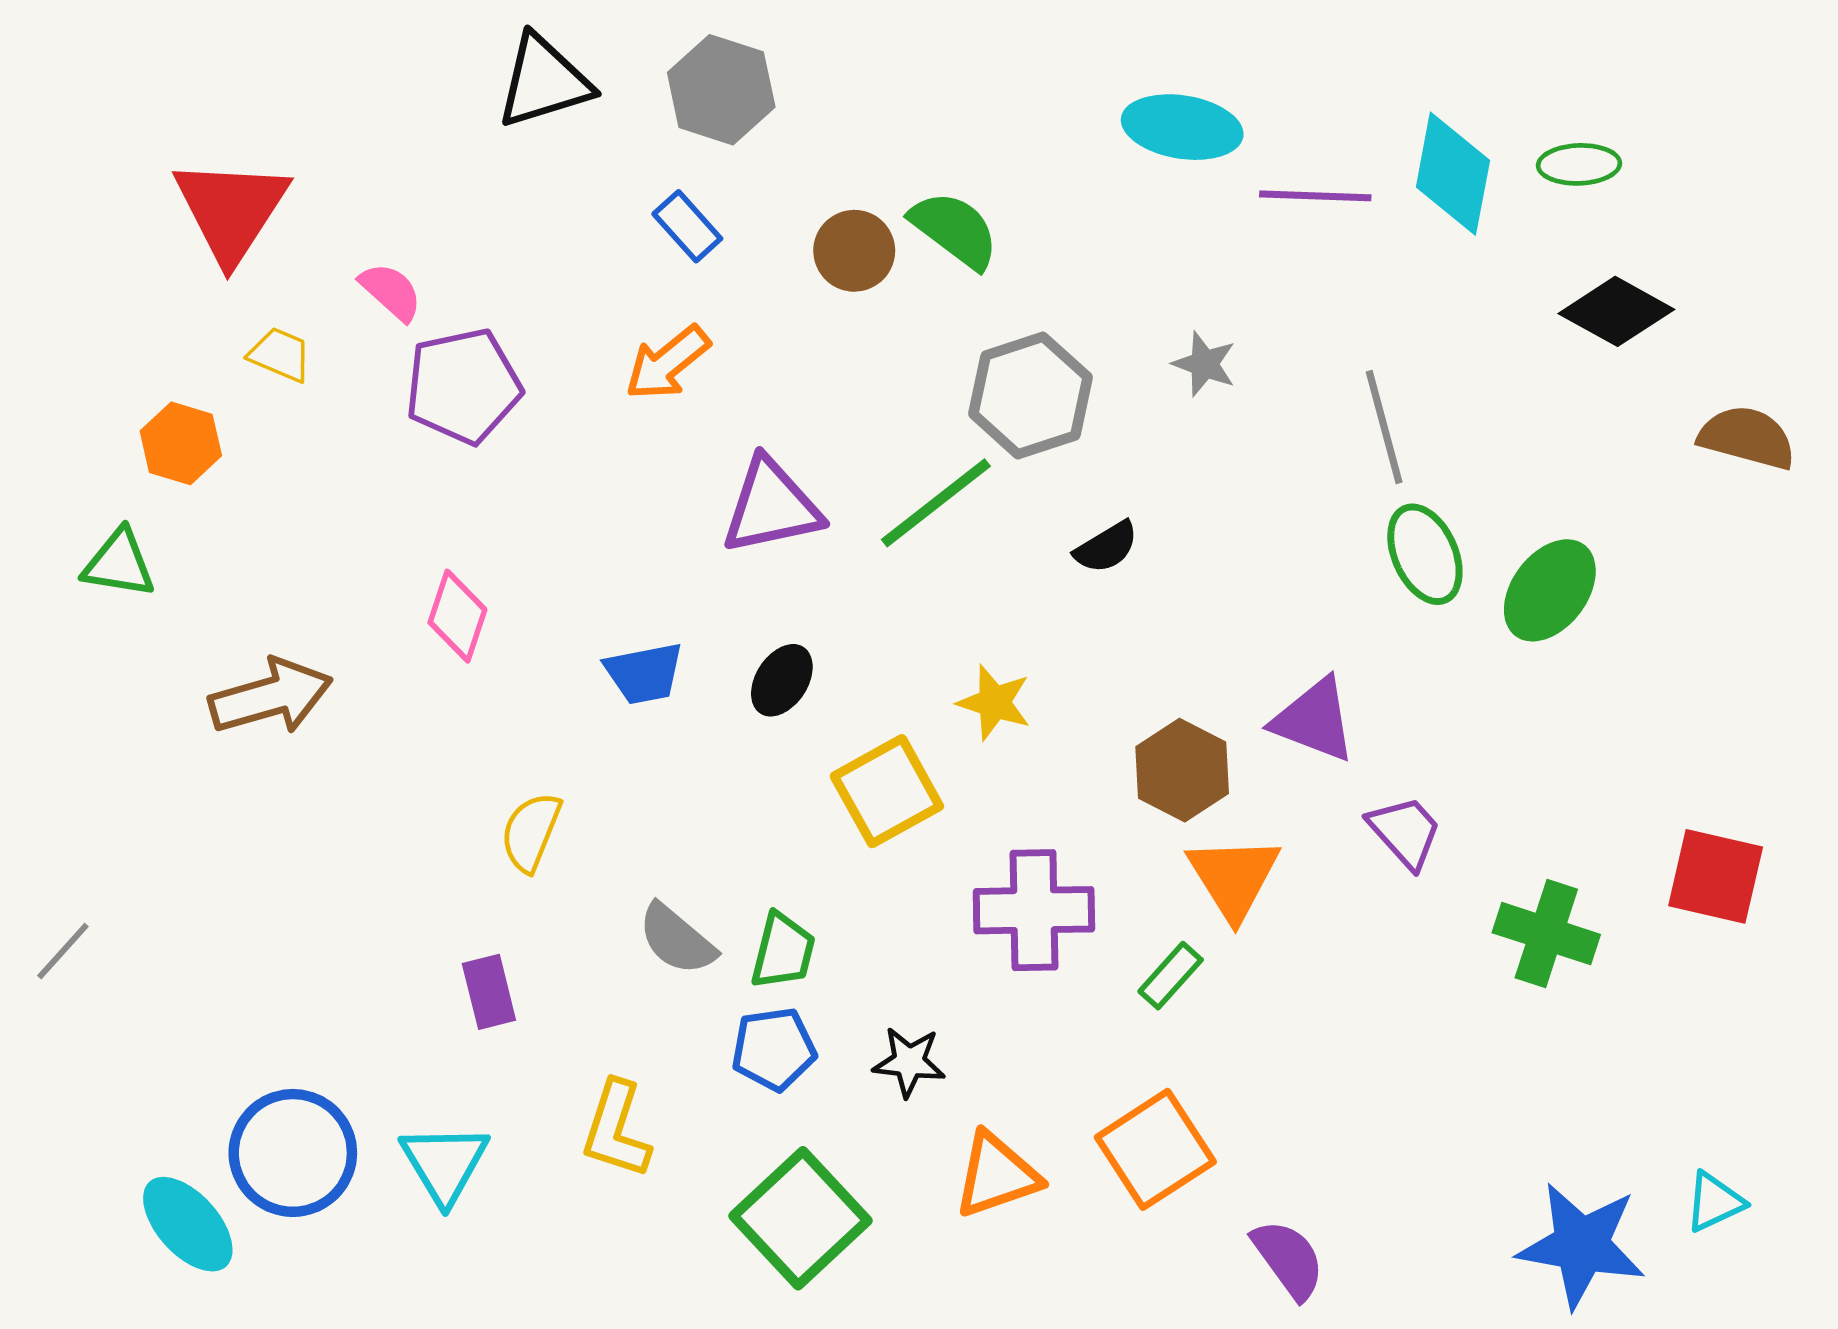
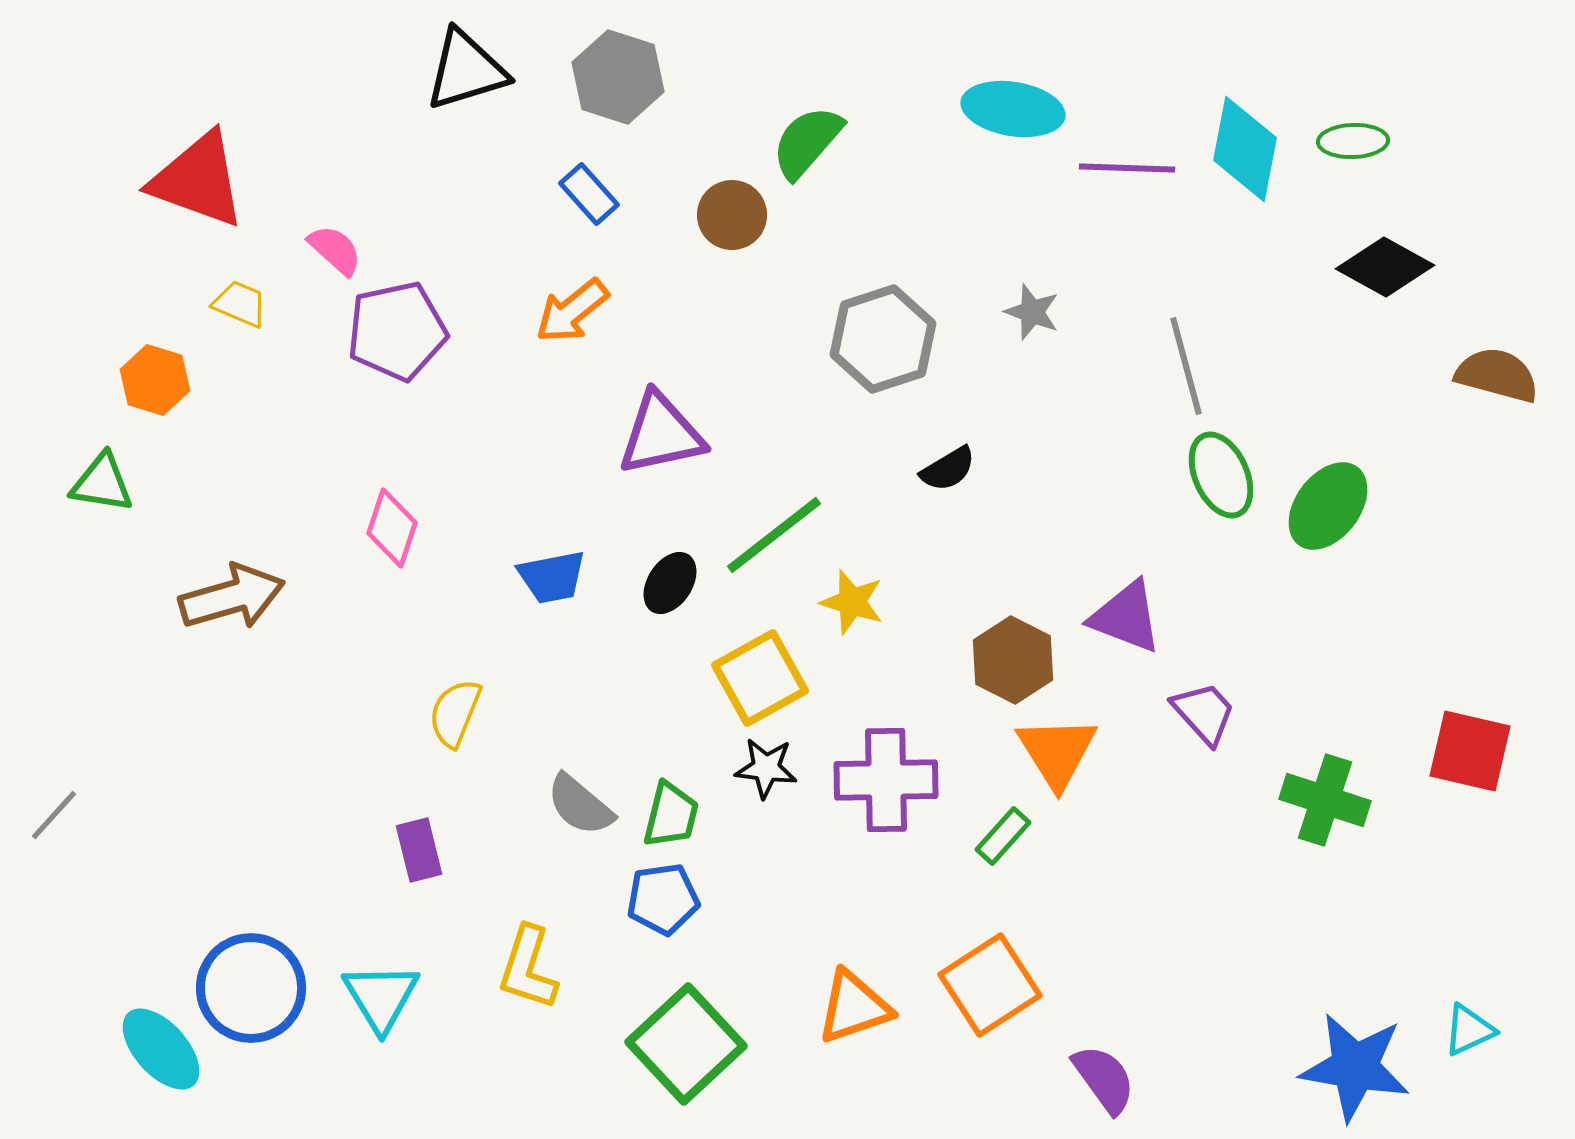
red triangle: (231, 210) -> (198, 180), turned -43
green semicircle: (955, 230) -> (807, 142), moved, turned -86
green line: (936, 503) -> (774, 535), moved
black star: (909, 1062) -> (766, 768), moved

